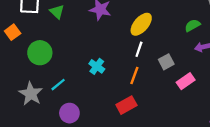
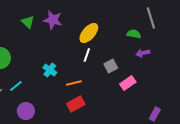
green triangle: (57, 12) -> (28, 22), moved
green semicircle: (192, 25) -> (134, 34), turned 40
orange line: (134, 75) -> (74, 83), moved, turned 56

